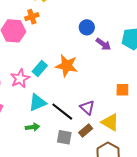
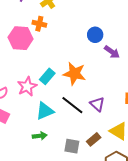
orange cross: (32, 17) -> (39, 24), turned 32
purple triangle: (87, 107) -> (97, 104), moved
black line: (62, 112) -> (72, 105), moved

